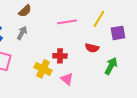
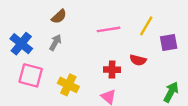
red cross: (60, 56) -> (112, 70), moved
green arrow: (111, 66) -> (171, 92), moved
yellow cross: (43, 69) -> (68, 85), moved

